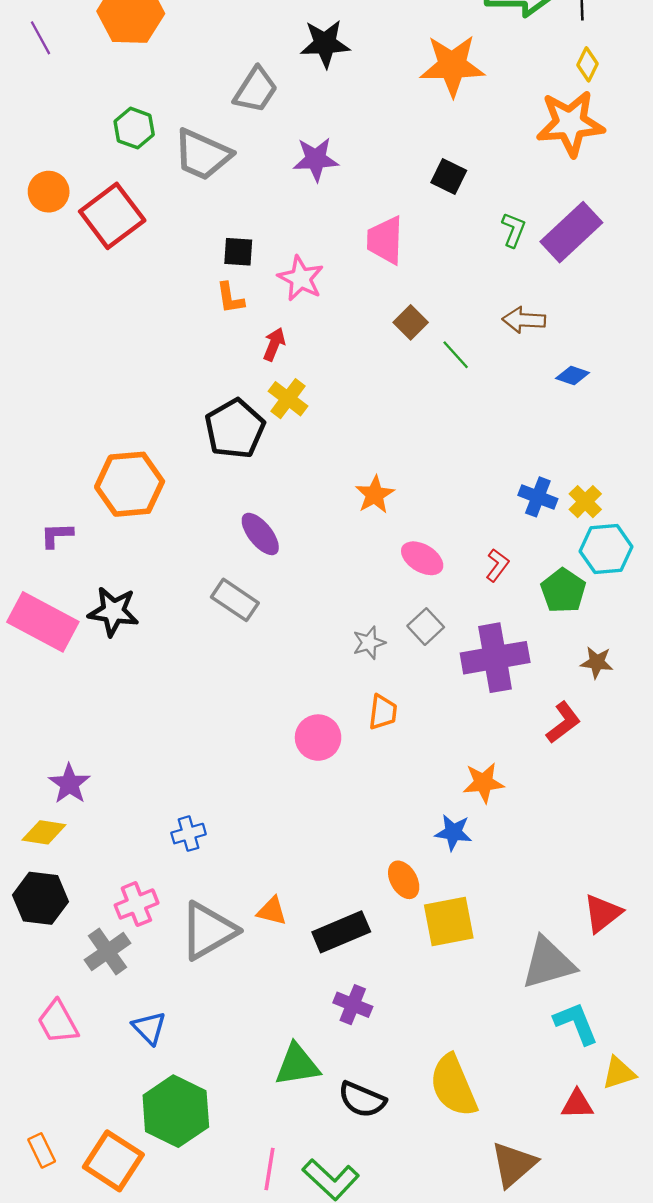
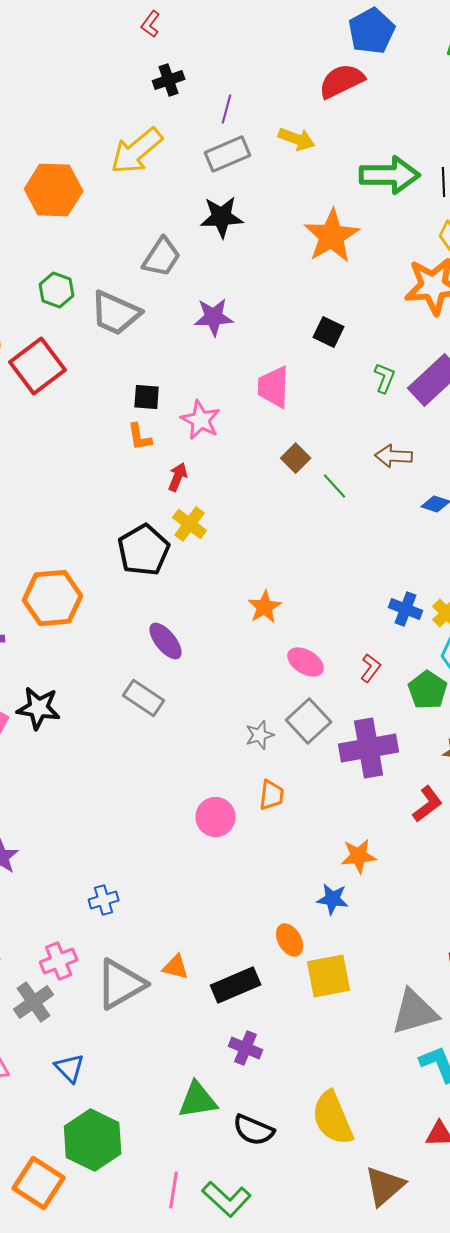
orange star: (452, 66) -> (332, 236), turned -30
gray square: (426, 627) -> (309, 721), size x1.4

